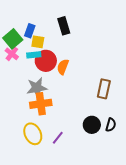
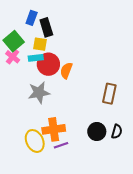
black rectangle: (64, 26) -> (46, 27), moved
blue rectangle: (30, 31) -> (32, 18), moved
orange cross: (41, 104) -> (54, 129), moved
purple line: (58, 138) -> (61, 145), turned 32

